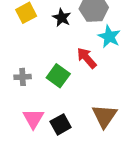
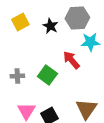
cyan star: (109, 37) -> (90, 42), turned -30

